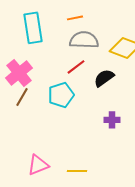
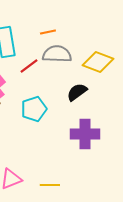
red line: (76, 67) -> (29, 66), moved
purple cross: (112, 120) -> (85, 134), size x1.8

